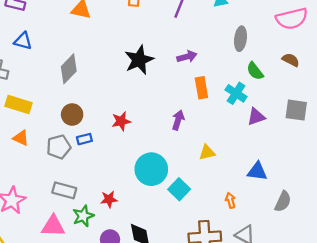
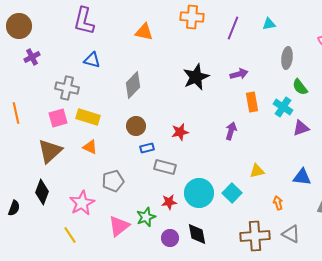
gray pentagon: (59, 147) -> (113, 181), moved
yellow triangle: (207, 152) -> (257, 171), moved
cyan circle: (151, 169) -> (199, 193), moved
gray rectangle: (64, 190) -> (165, 167), moved
pink triangle: (53, 226) -> (119, 226), turned -40

